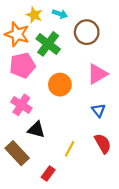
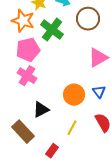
orange circle: (60, 85) -> (74, 95), moved
pink cross: (21, 105) -> (27, 76), moved
black triangle: (36, 130) -> (41, 110), turned -42

